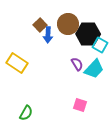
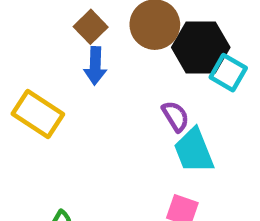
blue arrow: (48, 35) -> (95, 66), moved
cyan trapezoid: (94, 69) -> (194, 151), moved, turned 115

